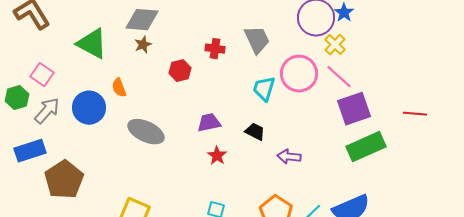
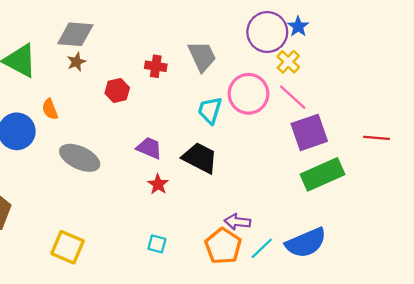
purple trapezoid: (209, 123) -> (149, 148), turned 35
black trapezoid: (255, 132) -> (200, 158), size x1.6
purple arrow: (289, 157) -> (237, 222), moved

